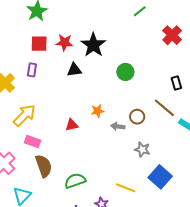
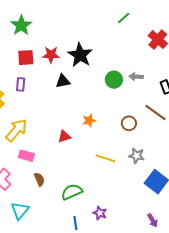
gray arrow: (118, 126) -> (136, 77), moved
brown semicircle: (44, 166) -> (39, 179), size x0.6
yellow line: (126, 188) -> (105, 158), moved

